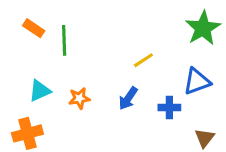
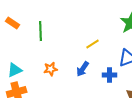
orange rectangle: (34, 28) -> (13, 23), moved
cyan triangle: (40, 91) -> (15, 70), moved

